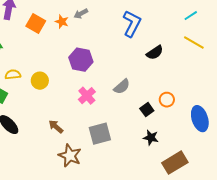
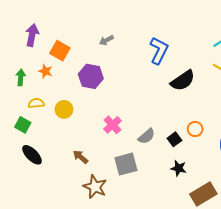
orange star: (62, 22) -> (45, 71), moved
black semicircle: (155, 53) -> (183, 81), size x1.4
purple hexagon: (81, 60) -> (91, 76), moved
gray semicircle: (122, 87) -> (147, 136), moved

